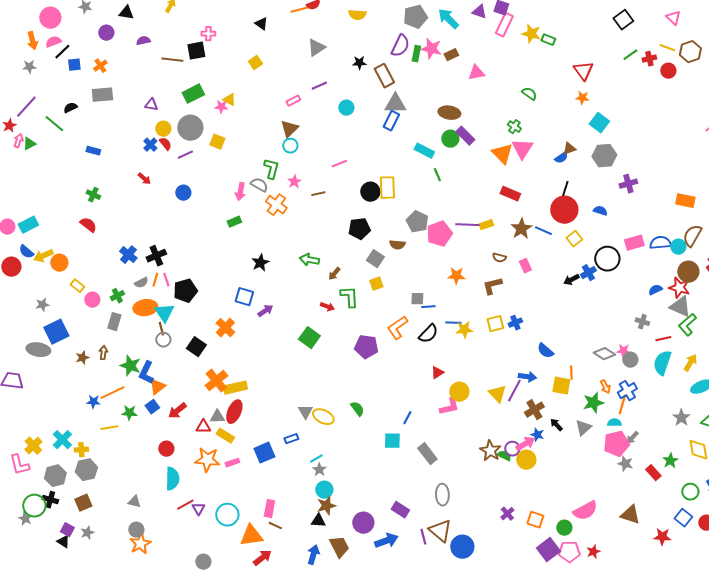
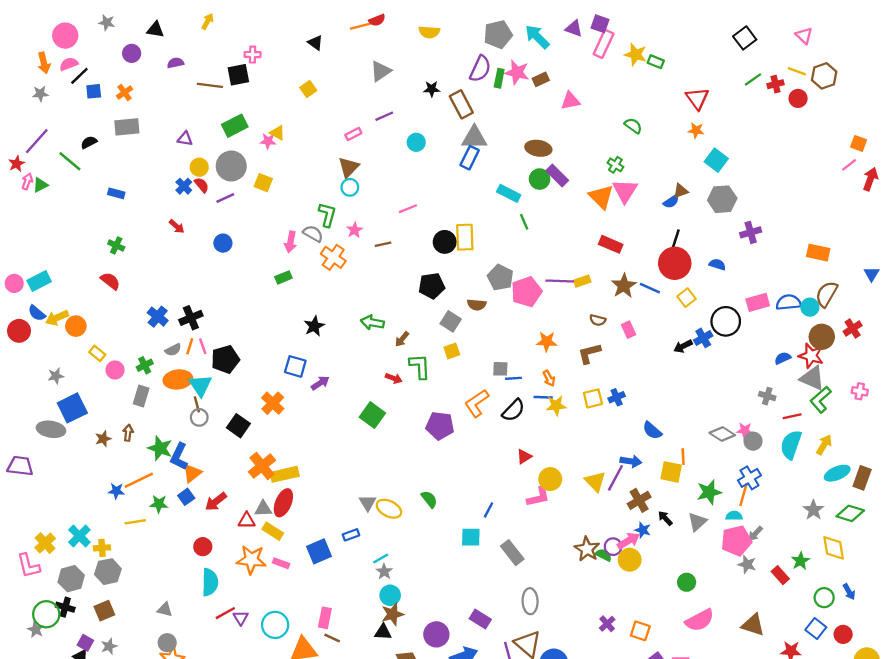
orange arrow: (605, 387) -> (549, 378), moved
pink rectangle: (232, 463) -> (281, 563), turned 40
green circle: (564, 528) -> (687, 582), moved

